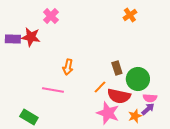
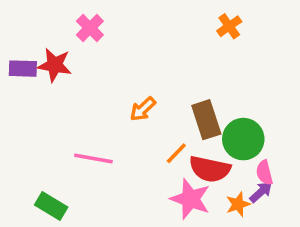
orange arrow: (68, 67) -> (143, 109), moved, turned 35
brown rectangle: (117, 68) -> (206, 120), size x1.5
pink semicircle: (150, 98) -> (264, 173), turned 72

